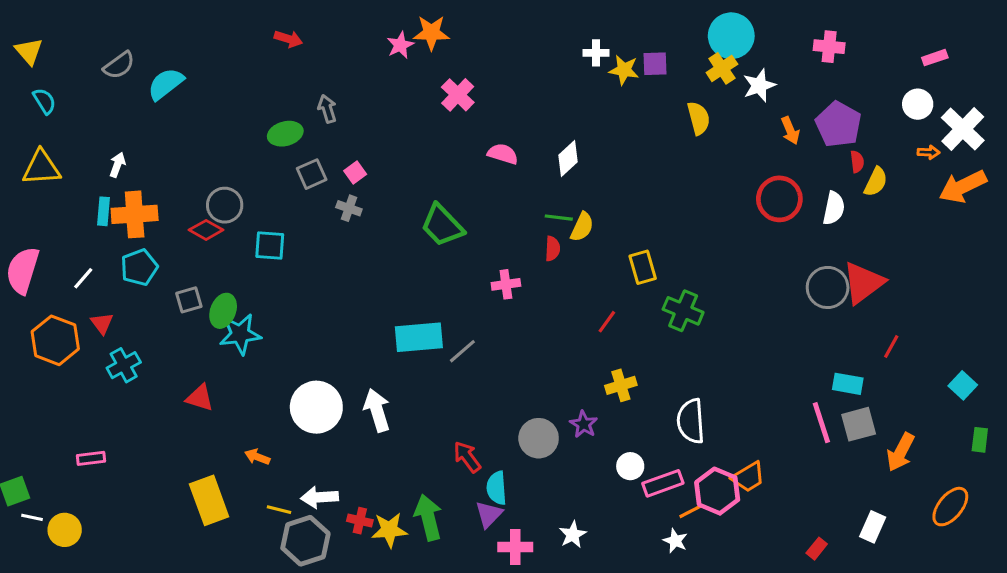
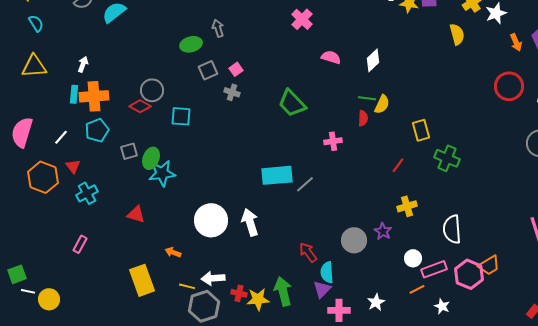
pink rectangle: (91, 458) -> (80, 244), moved, turned -54
orange line: (691, 511) -> (417, 289), moved

